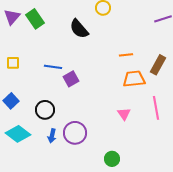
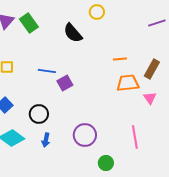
pink line: (156, 108) -> (135, 137), moved
pink triangle: (124, 114) -> (150, 98), moved
purple circle: (75, 133) -> (85, 135), moved

